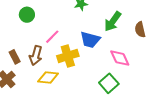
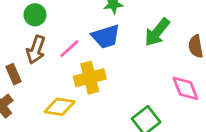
blue trapezoid: (90, 40) -> (106, 36), moved, turned -35
brown arrow: (36, 55) -> (36, 50), moved
pink diamond: (120, 58) -> (185, 88), moved

